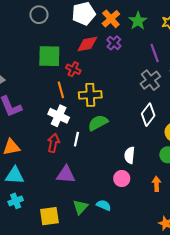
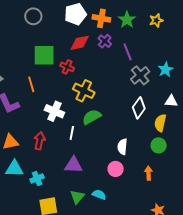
orange cross: (111, 19) -> (101, 18), turned -36
purple line: (155, 53) -> (128, 52), moved
orange line: (61, 90) -> (31, 84), moved
yellow cross: (90, 95) -> (84, 91), turned 30
red arrow: (53, 143) -> (40, 141), moved
purple triangle: (66, 175) -> (73, 165), moved
cyan cross: (16, 201) -> (37, 179), moved

